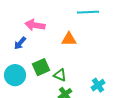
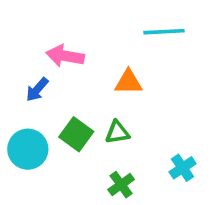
green square: (41, 67) -> (76, 134), turned -30
green triangle: (60, 75) -> (117, 132), moved, turned -32

